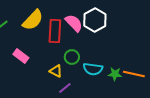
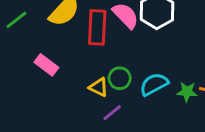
green circle: (72, 57) -> (120, 78), moved
cyan semicircle: (93, 69) -> (154, 84), turned 144

